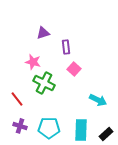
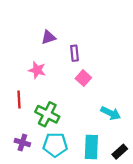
green cross: (44, 83) -> (47, 114), moved
red line: (17, 99) -> (19, 100), moved, turned 35

